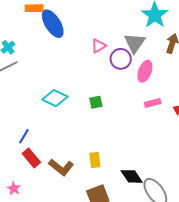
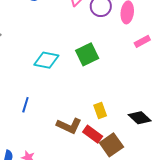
green square: (96, 102) -> (87, 54), size x1.6
red rectangle: (31, 158) -> (93, 134), moved

